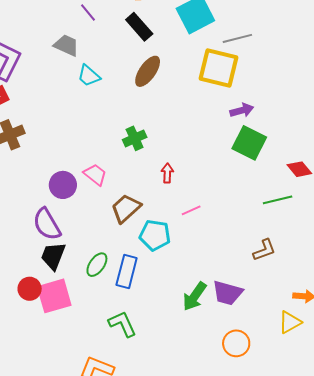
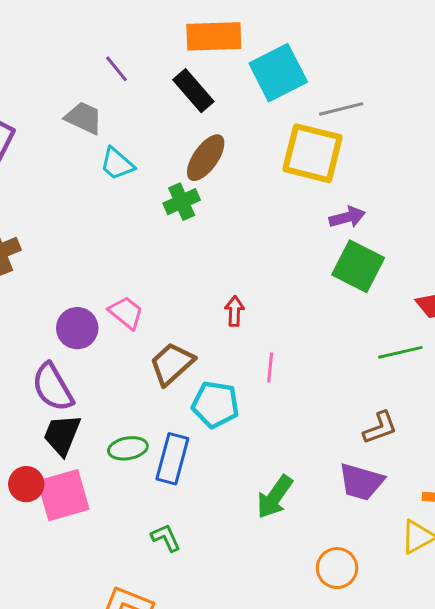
green cross: (135, 138) -> (182, 202), moved
pink line: (191, 210) -> (270, 367), turned -60
green ellipse: (97, 265) -> (128, 448), turned 45
purple trapezoid: (227, 293) -> (361, 482), moved
green L-shape: (122, 324) -> (166, 538), size x0.7

